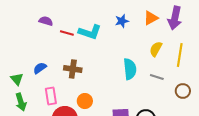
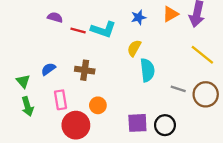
yellow semicircle: (156, 49) -> (134, 48), moved
yellow line: (180, 55) -> (202, 55), turned -60
gray line: (157, 77) -> (178, 89), moved
brown circle: (183, 91) -> (206, 94), size x1.5

